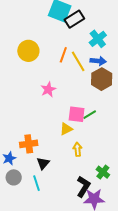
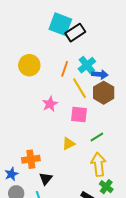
cyan cross: (98, 39) -> (87, 65), moved
yellow line: (78, 61) -> (79, 88), moved
pink square: (77, 114) -> (79, 114), moved
green line: (90, 115) -> (97, 137), moved
yellow arrow: (78, 149) -> (98, 164), moved, size x1.6

